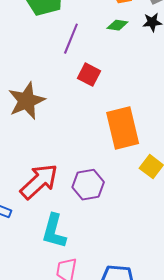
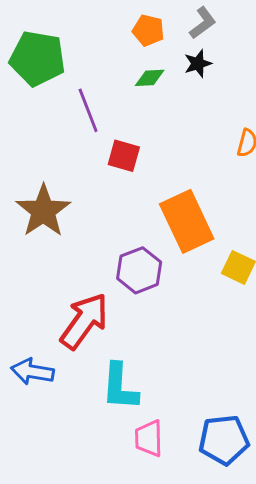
purple line: (71, 39) -> (88, 110), turned -32
purple hexagon: (88, 185) -> (139, 270), moved

